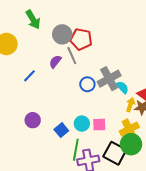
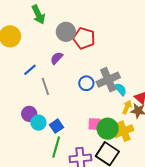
gray line: (72, 56) -> (45, 86), moved
cyan circle: (82, 124) -> (38, 123), moved
green circle: (131, 144) -> (108, 129), moved
green line: (76, 150) -> (56, 147), moved

